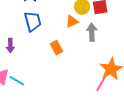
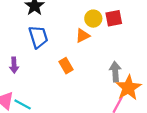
gray arrow: (92, 32) -> (115, 72), moved

